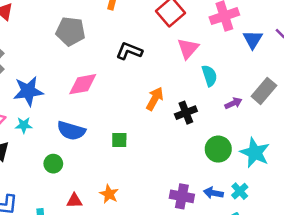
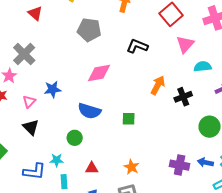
cyan semicircle: (209, 76) -> (203, 67), turned -78
blue star: (28, 91) -> (53, 89), moved, size x0.7
cyan star: (24, 125) -> (57, 160), moved
orange star: (109, 194) -> (132, 167), moved

